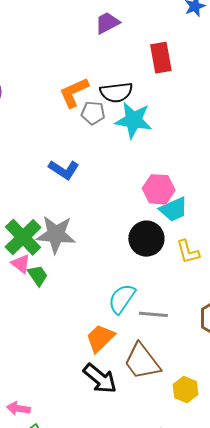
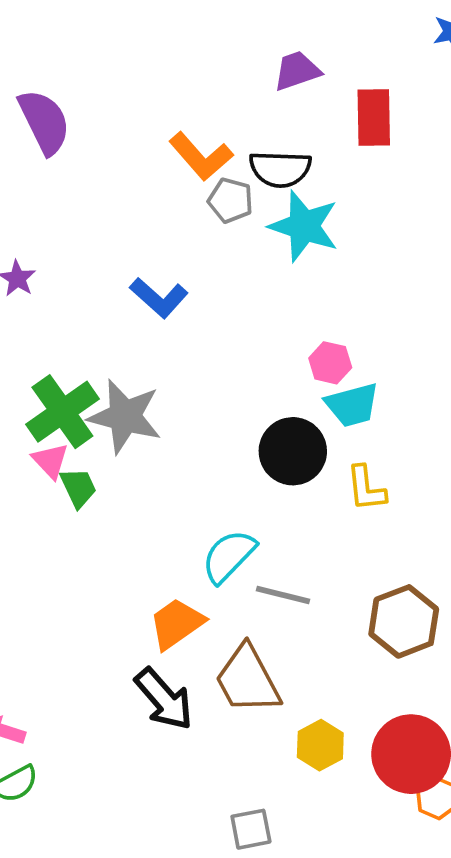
purple trapezoid: (107, 23) -> (297, 71), moved
orange L-shape: (74, 92) -> (201, 156), turned -116
pink hexagon: (159, 189) -> (330, 363), size x0.7

